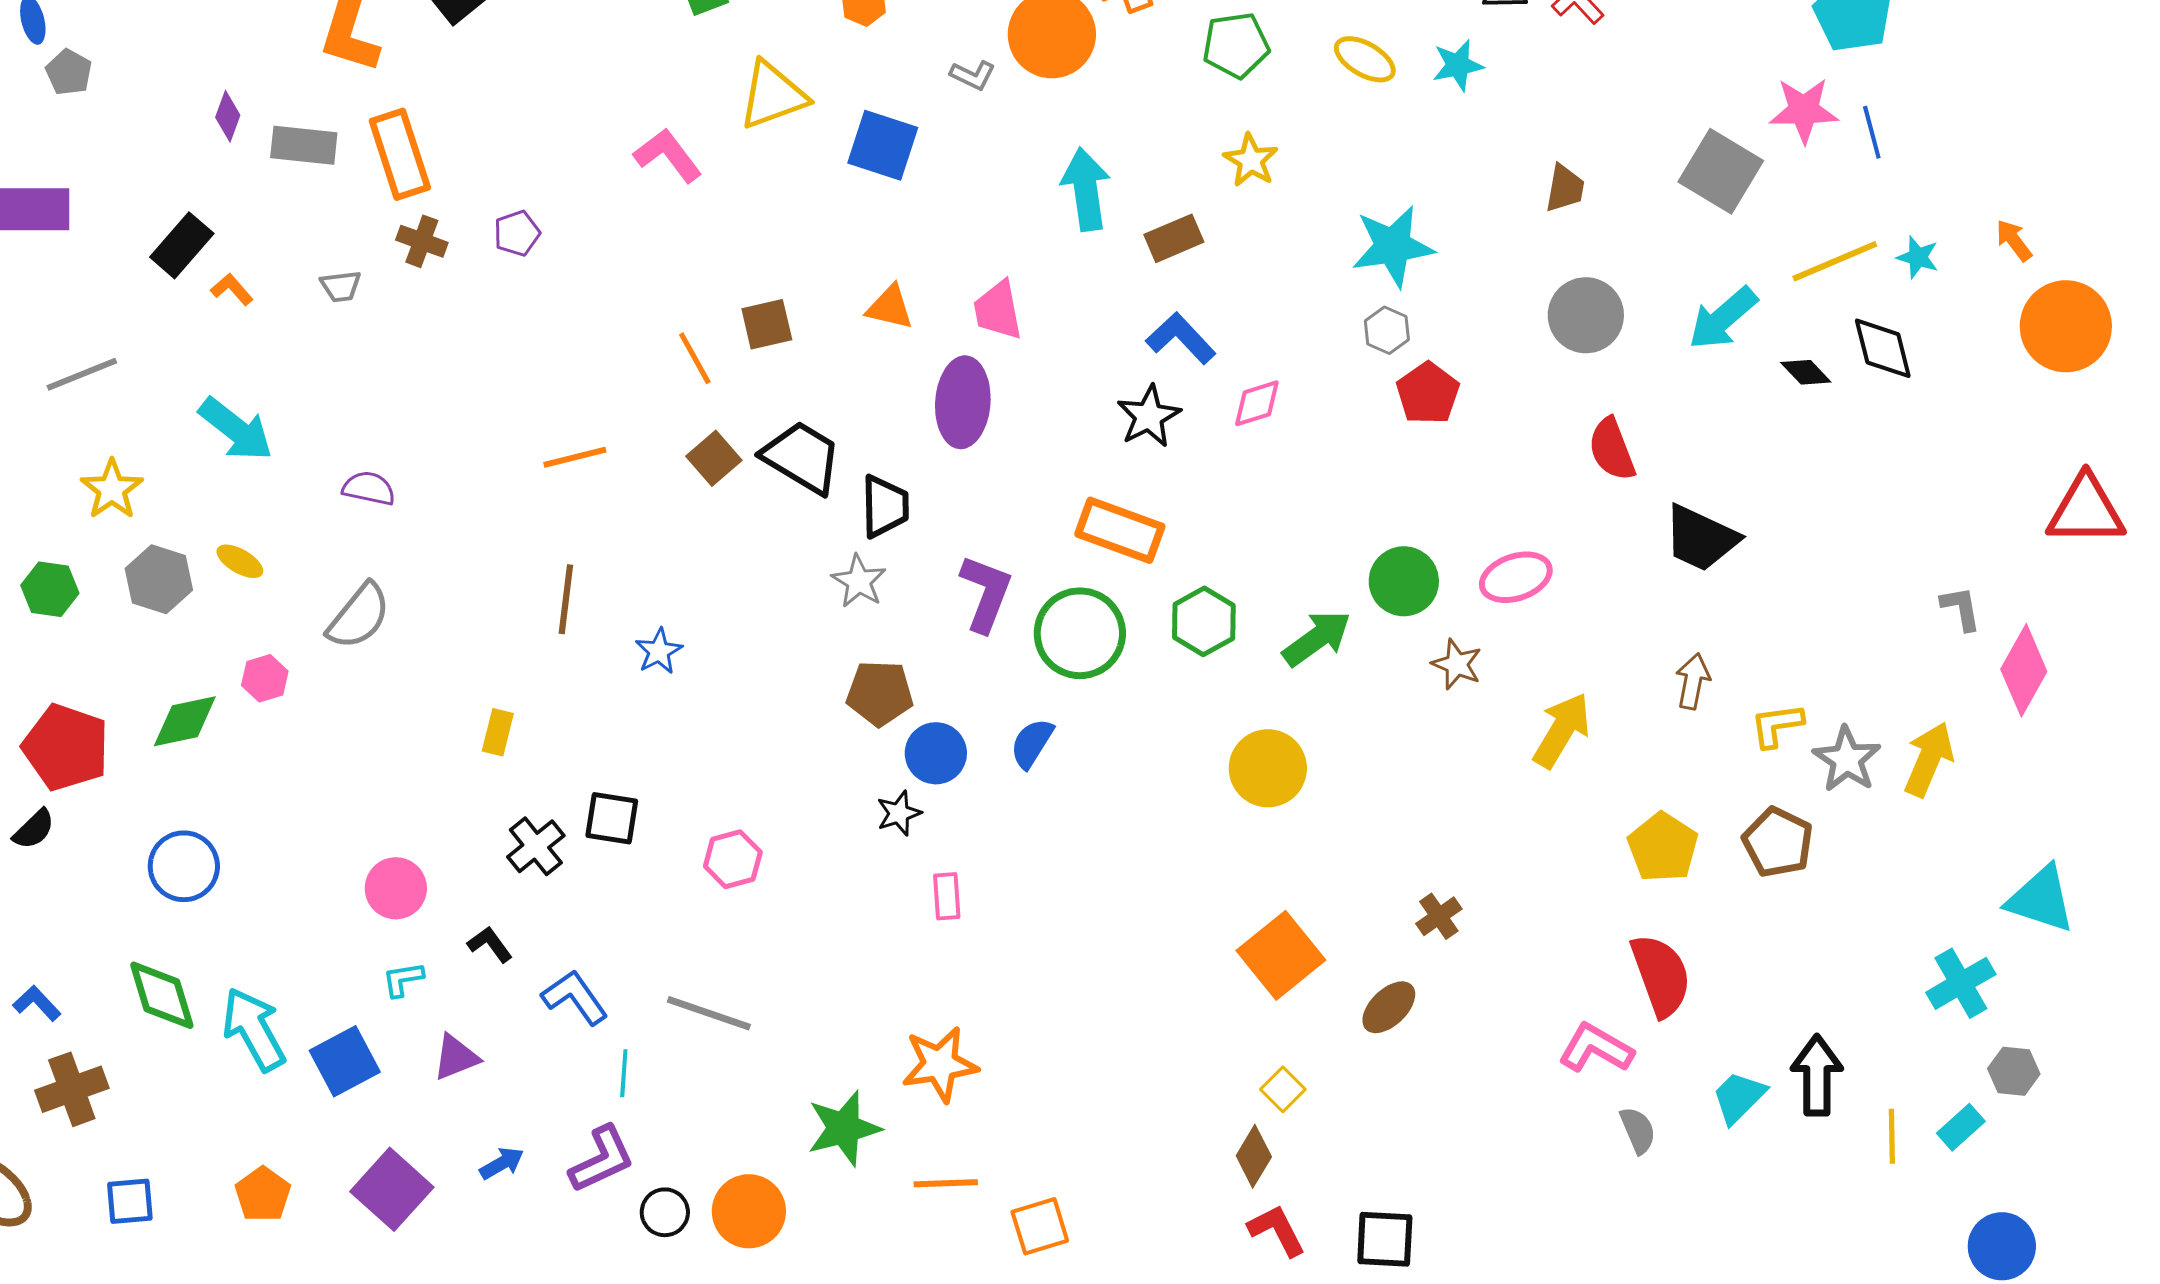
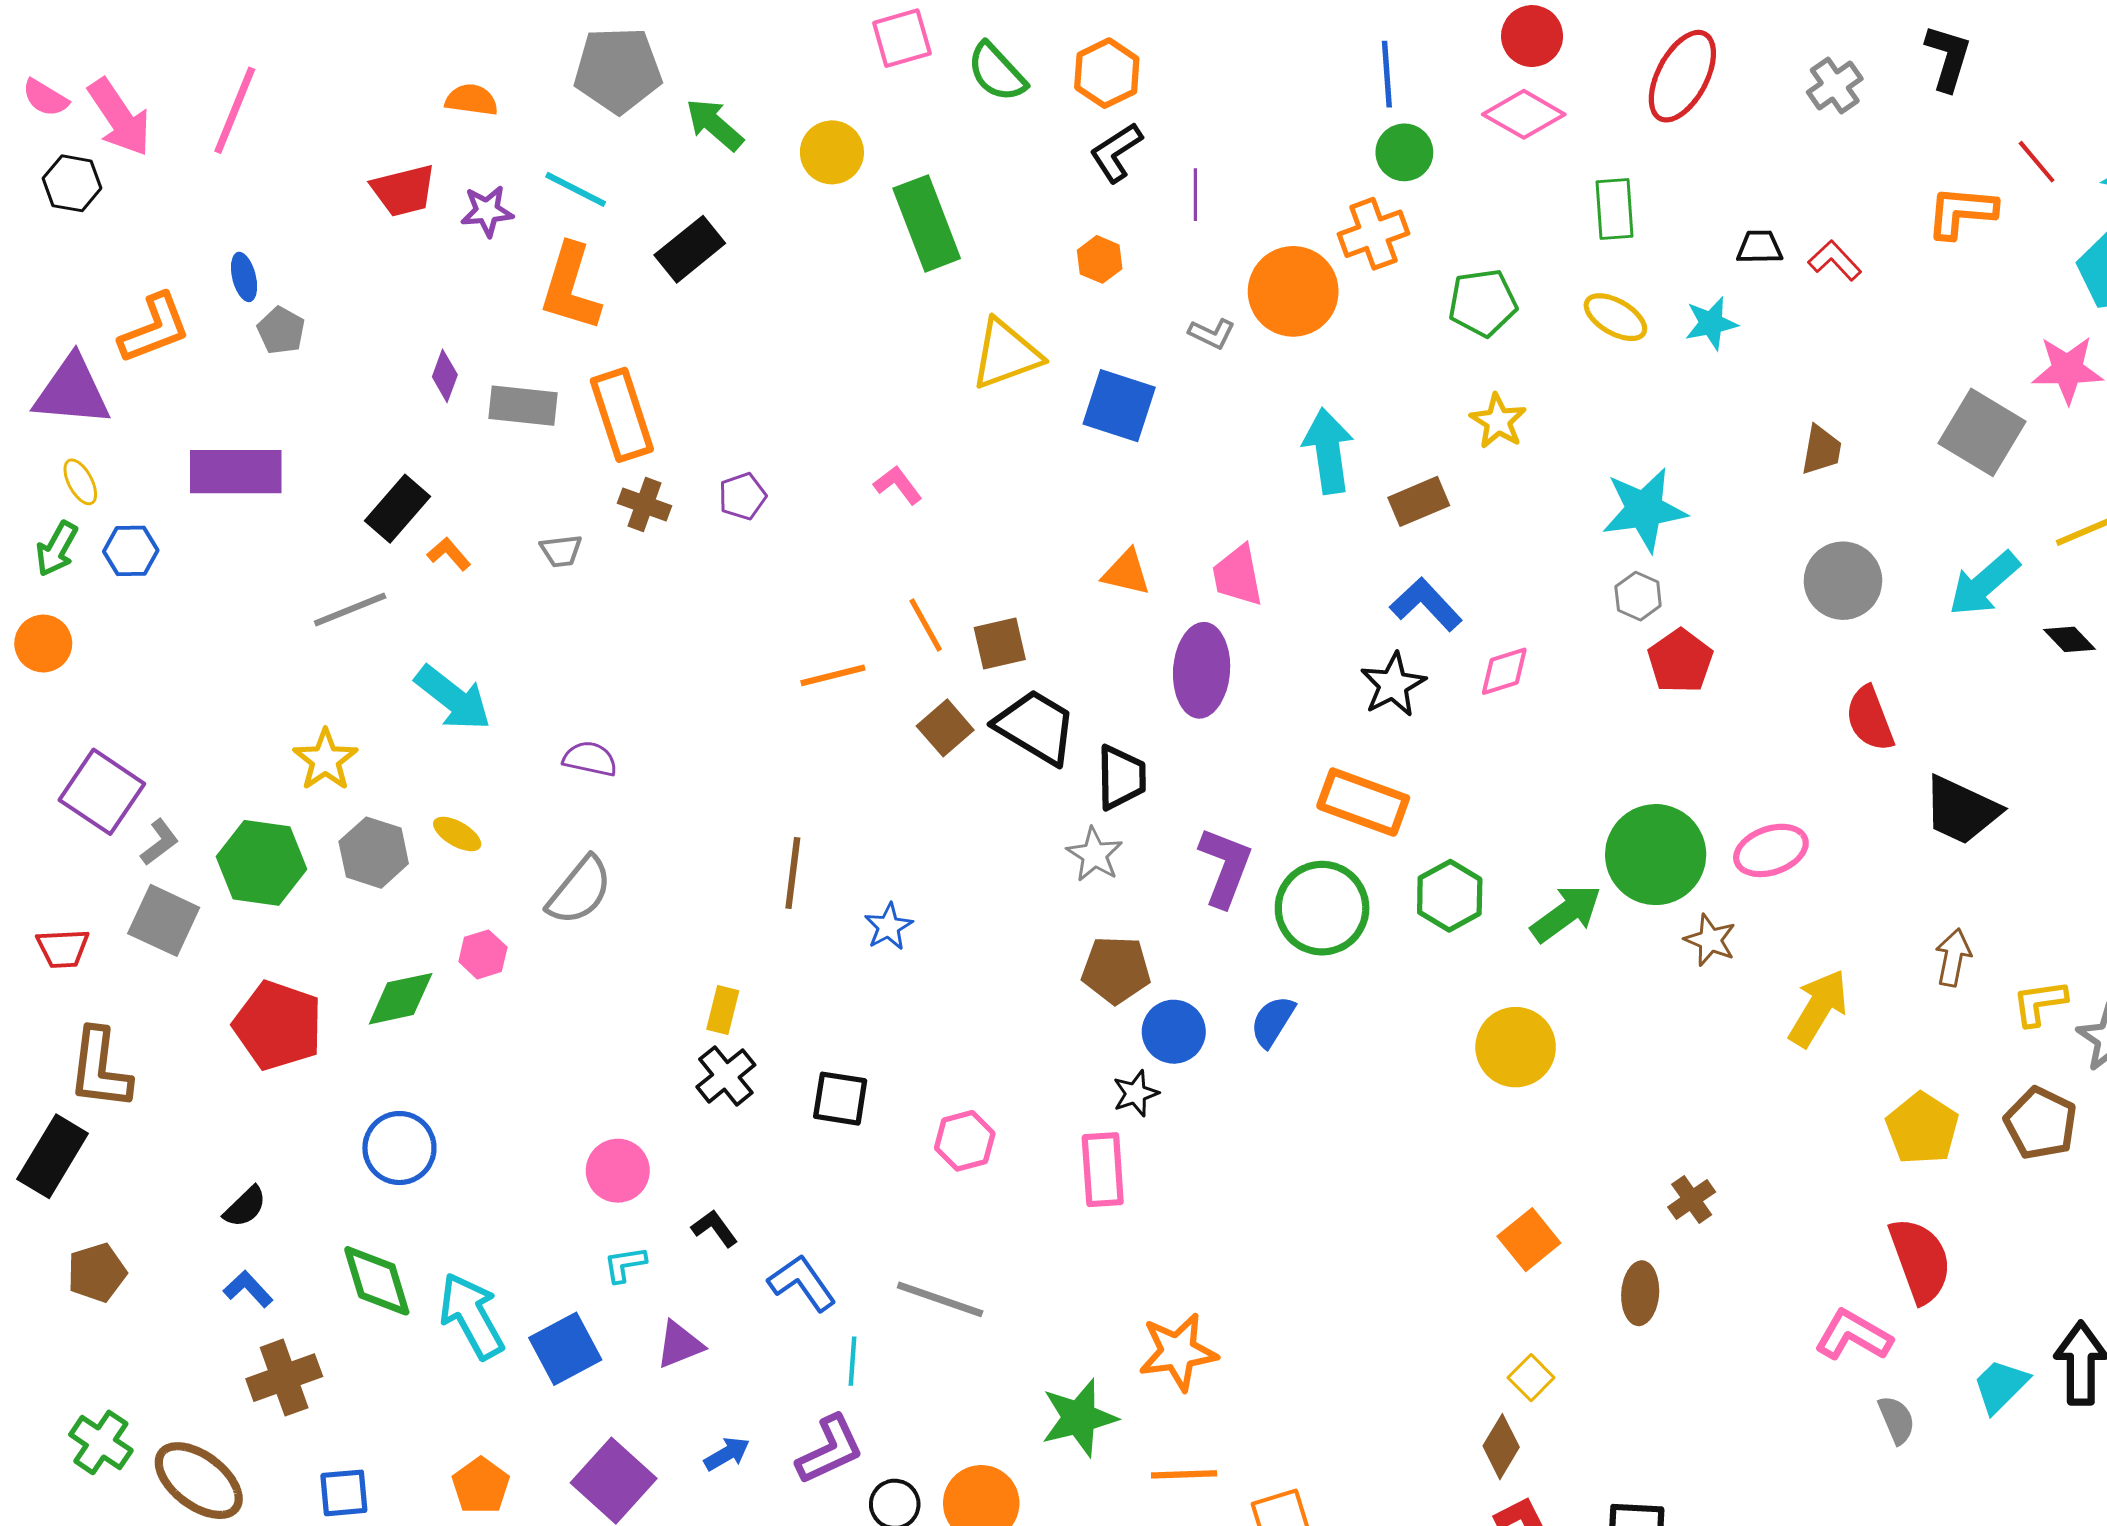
pink L-shape: (668, 155) -> (898, 485), moved, size x0.7
brown square: (767, 324) -> (1000, 644), moved
gray line: (82, 374) -> (350, 610), moved
orange line: (575, 457) -> (833, 675), moved
green circle: (1404, 581) -> (1656, 855), size x1.4
green hexagon: (50, 589) -> (262, 863), size x1.5
black semicircle: (34, 829) -> (245, 1207), moved
black cross: (536, 846) -> (726, 1076), moved
pink rectangle: (947, 896) -> (1103, 1170), moved, size x1.5
orange square: (1281, 955) -> (1529, 1240), size x0.7
brown ellipse: (1389, 1007) -> (1640, 1293), turned -42

